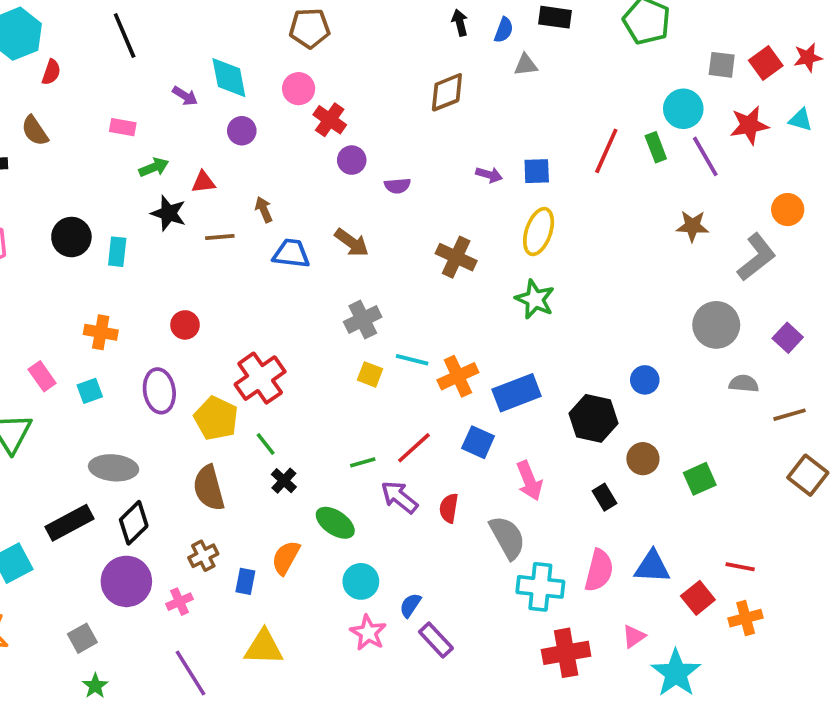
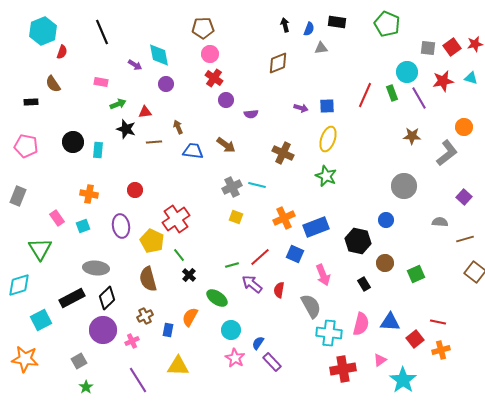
pink circle: (299, 89) -> (210, 54), moved
gray circle: (716, 325) -> (404, 186), moved
cyan line: (412, 360) -> (257, 185), moved

